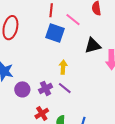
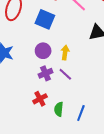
blue square: (55, 33) -> (45, 19), moved
purple circle: (22, 89) -> (43, 51), moved

